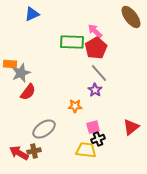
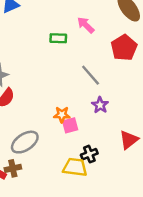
green rectangle: (72, 42) -> (58, 38), size x0.6
red pentagon: (96, 48) -> (124, 48), moved
purple star: (95, 90) -> (100, 105), moved
pink square: (93, 127) -> (70, 125), moved

